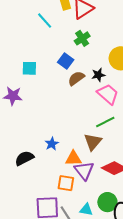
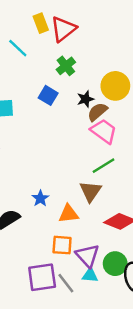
black star: (98, 75) -> (85, 99), moved
brown semicircle: (76, 78) -> (97, 112), moved
purple triangle: (84, 171) -> (87, 256), moved

